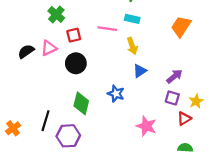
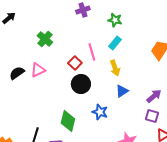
cyan rectangle: (132, 19) -> (115, 43), turned -64
pink line: (107, 29) -> (92, 52), turned 66
red square: (74, 35) -> (75, 63), moved, turned -32
black circle: (76, 63) -> (81, 84), moved

